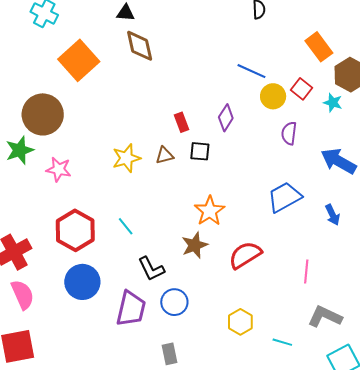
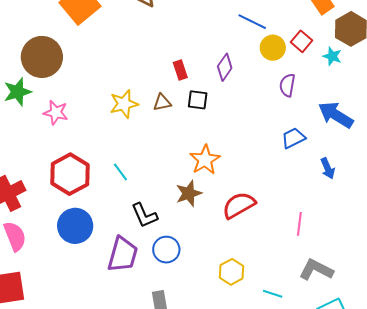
blue trapezoid: (284, 197) -> (293, 138), moved, size x0.7

